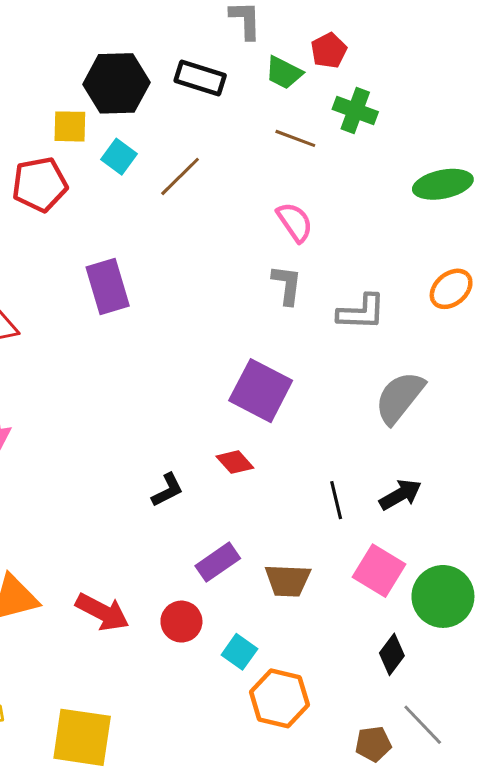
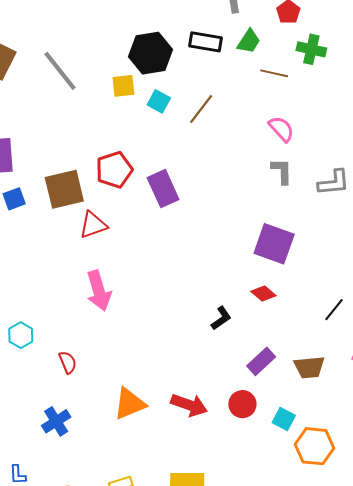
green trapezoid: (284, 73) -> (249, 41), moved, turned -76
red pentagon: (40, 184) -> (114, 170), moved
black line: (336, 500) -> (334, 310), turned 60

